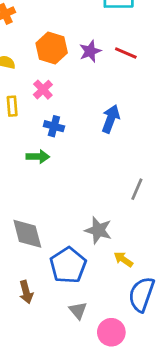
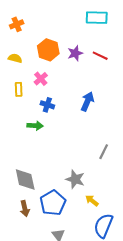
brown arrow: (26, 292) -> (25, 208), moved

